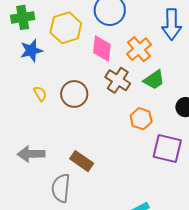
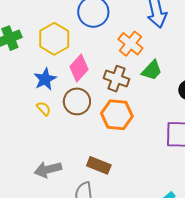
pink diamond: (102, 49) -> (79, 68), moved, turned 48
blue star: (31, 51) -> (45, 79), moved
orange hexagon: (141, 119) -> (117, 115), moved, size x1.4

